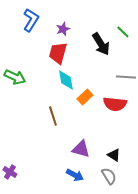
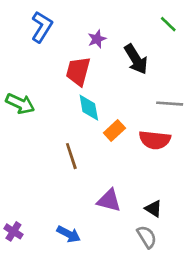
purple star: (63, 29) -> (97, 39), moved
green line: (123, 32) -> (168, 24), moved
blue arrow: (75, 175) -> (69, 234), moved

